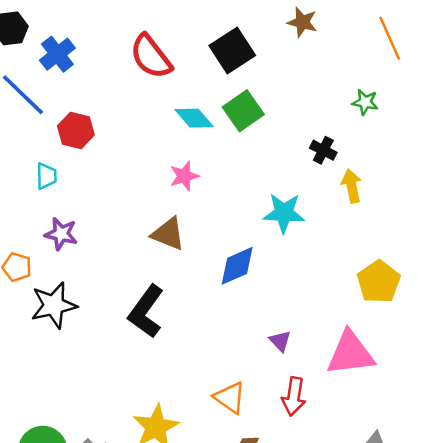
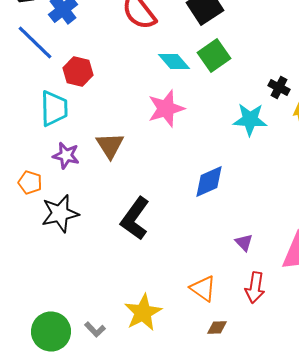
cyan trapezoid: (46, 176) -> (54, 108), size x1.6
pink star: (184, 176) -> (166, 108), size x1.5
cyan star: (284, 213) -> (250, 120), moved
brown triangle: (168, 234) -> (110, 146), moved, turned 36

